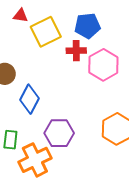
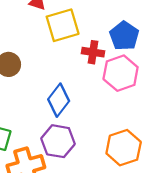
blue pentagon: (87, 26) -> (124, 36), moved, turned 30
blue diamond: (30, 99) -> (59, 100), moved

